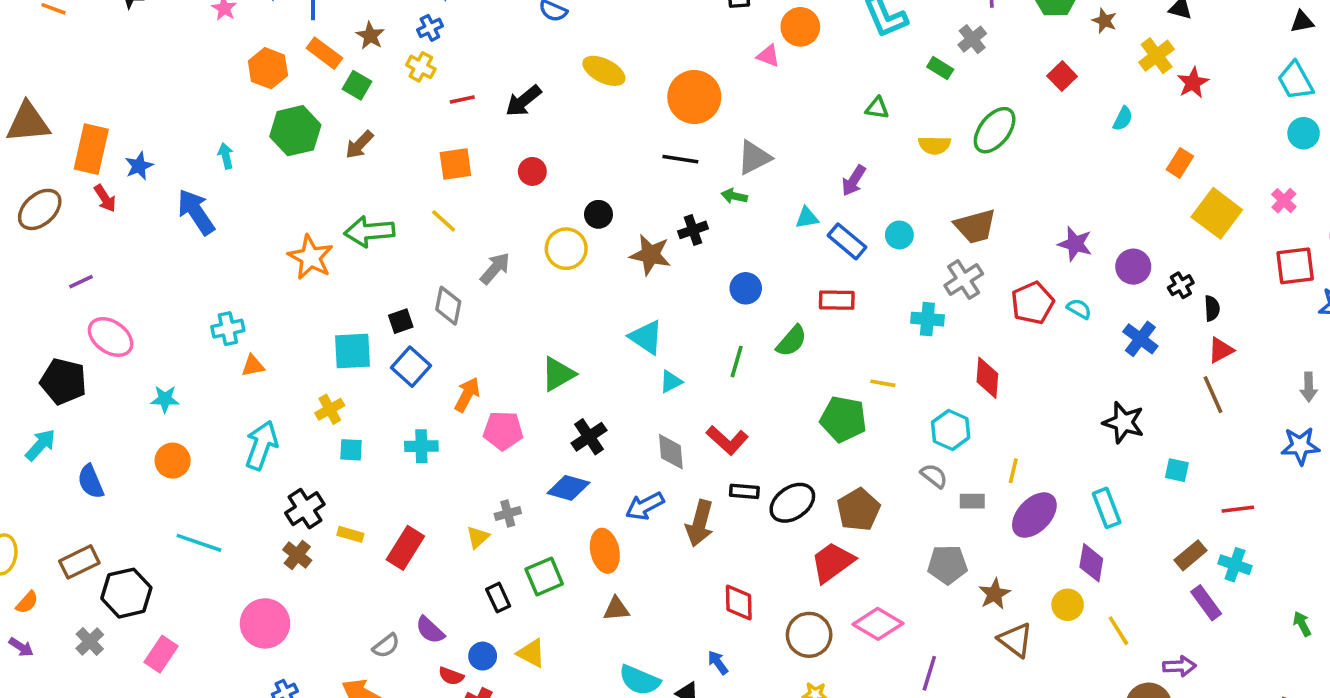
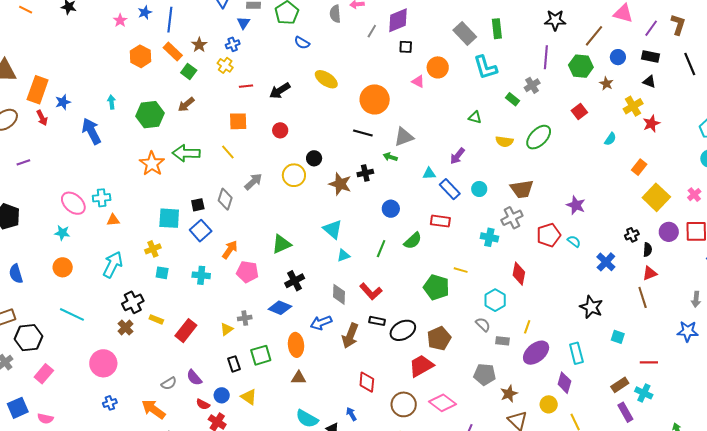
green hexagon: (295, 131) -> (150, 115), moved
purple circle: (1133, 267) -> (669, 232), moved
pink ellipse: (111, 337) -> (73, 203), moved

